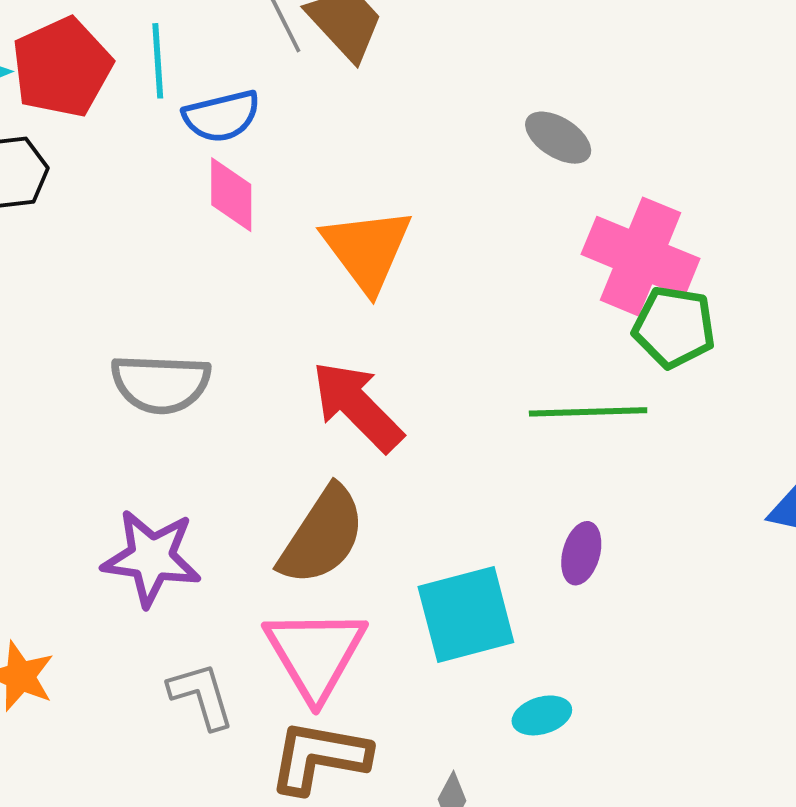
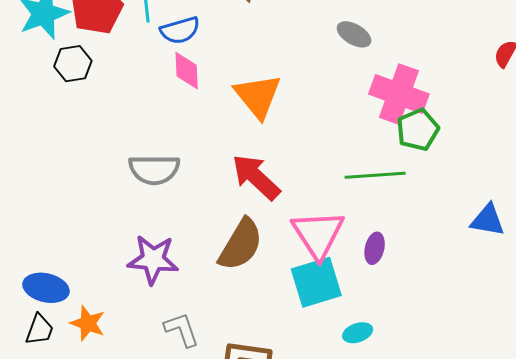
green pentagon: (674, 327) -> (418, 130), turned -30
pink triangle: (315, 654) -> (318, 234), moved

